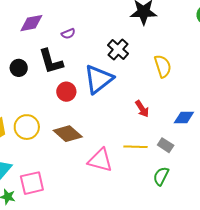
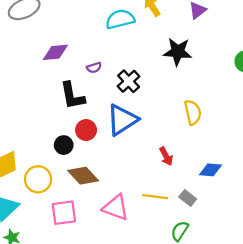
black cross: (118, 49) -> (129, 81), moved
black circle: (19, 68) -> (64, 145), moved
yellow circle: (27, 127) -> (38, 179), moved
pink square: (32, 183) -> (64, 213), moved

